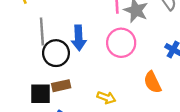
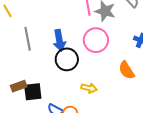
black circle: (56, 53) -> (67, 59), moved
brown rectangle: (61, 86) -> (19, 86), moved

